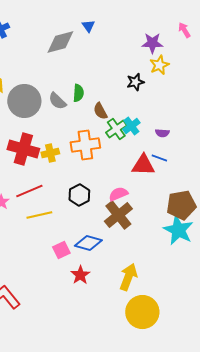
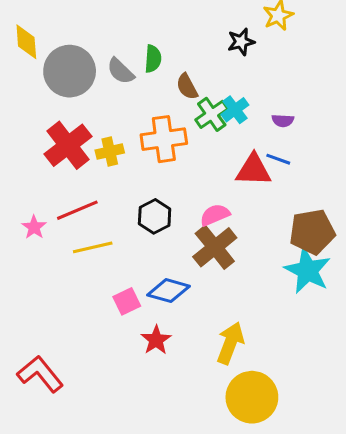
red cross: (23, 149) -> (68, 145), turned 36

